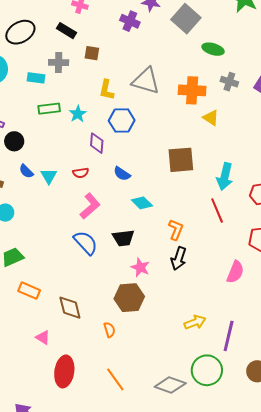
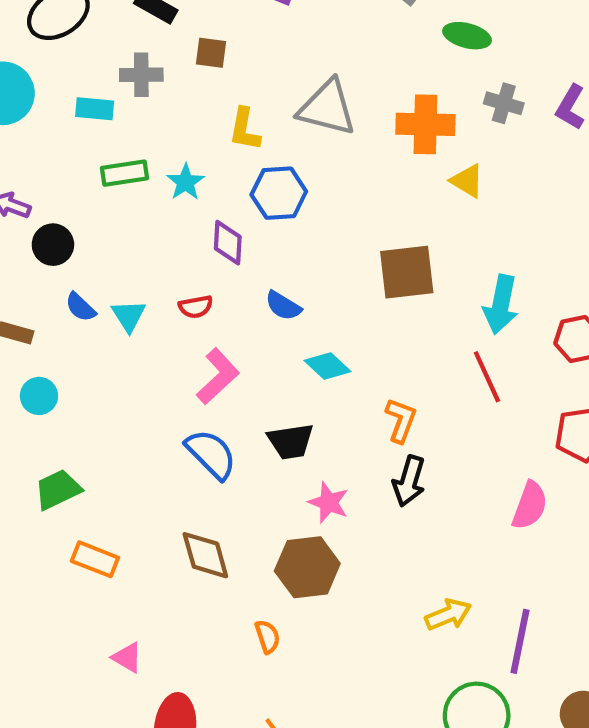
brown diamond: (70, 308) -> (205, 555), moved

